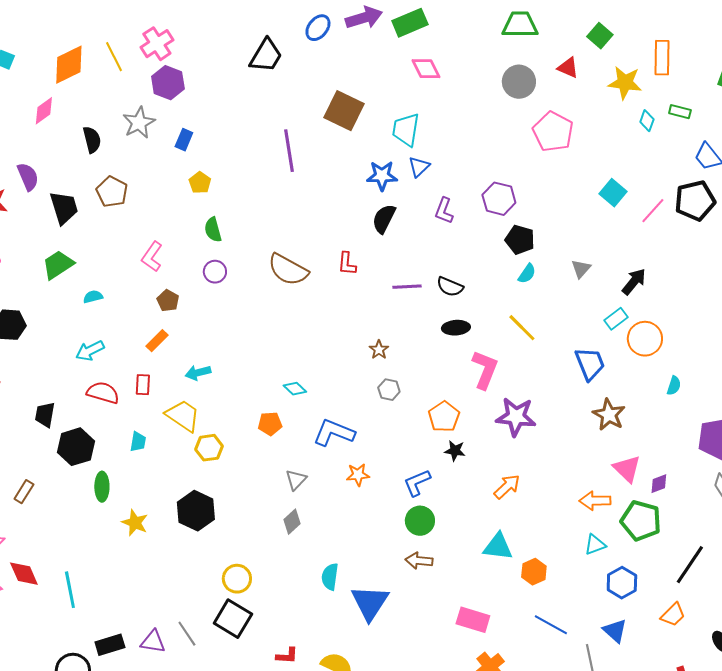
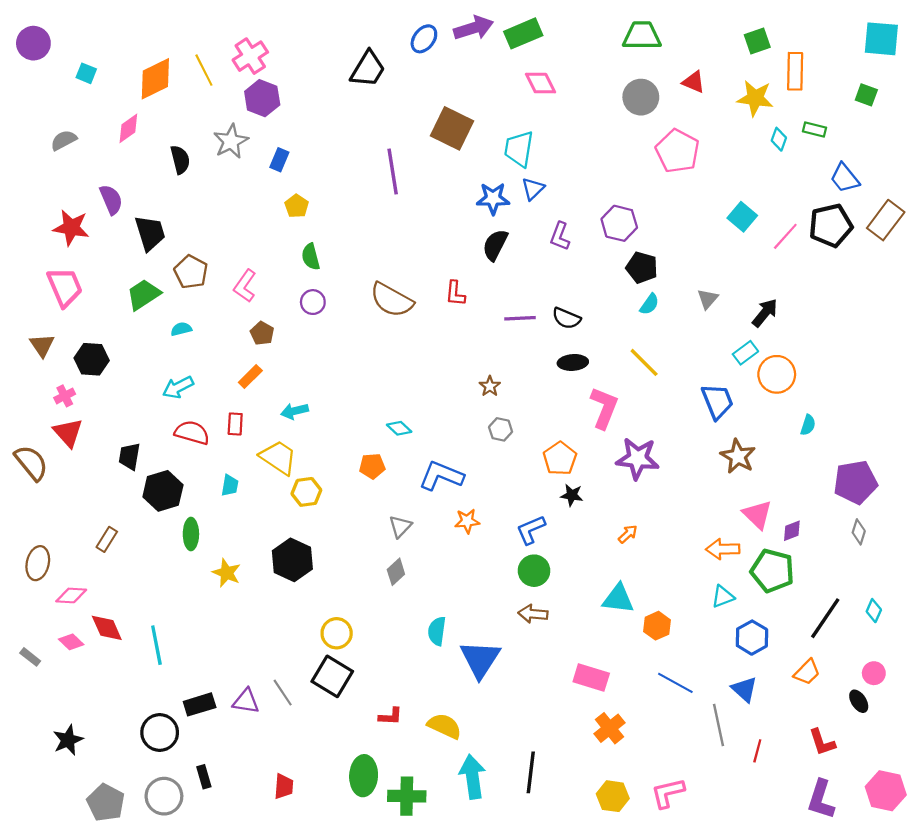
green square: (600, 36) -> (757, 41), moved, turned 30
brown pentagon: (112, 192) -> (191, 272), moved
orange arrow: (507, 487) -> (628, 534), size x0.7

